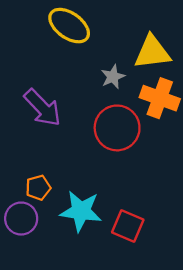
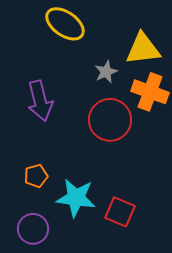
purple arrow: (42, 108) -> (40, 101), turned 30
purple circle: (21, 219) -> (33, 229), moved

